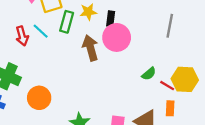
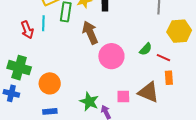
cyan line: (41, 31) -> (43, 23), turned 56
pink circle: (117, 37) -> (111, 56), moved
yellow hexagon: (185, 79) -> (179, 31), moved

